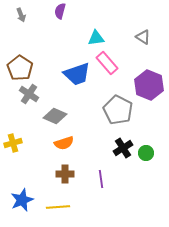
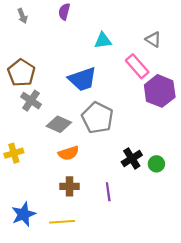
pink rectangle: (107, 63) -> (137, 66), moved
gray pentagon: (118, 110) -> (97, 118), moved

